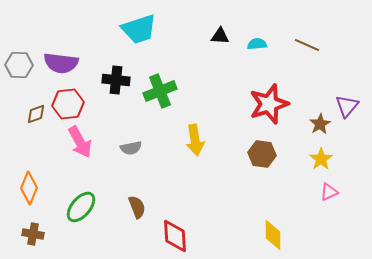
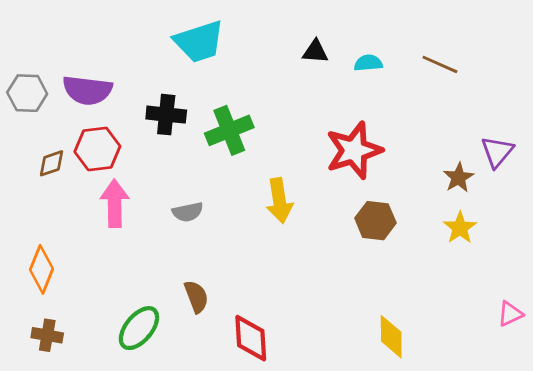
red star: (269, 104) -> (354, 150), moved
pink arrow: (80, 142) -> (115, 203), turned -152
pink triangle: (329, 192) -> (510, 314), moved
green ellipse: (81, 207) -> (139, 328), moved

